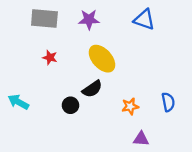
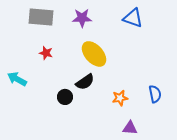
cyan arrow: (18, 102) -> (17, 79), moved

